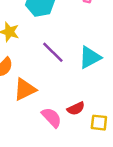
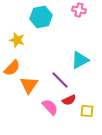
purple line: (53, 52) -> (60, 80), moved
orange triangle: (25, 89) -> (29, 85), turned -30

